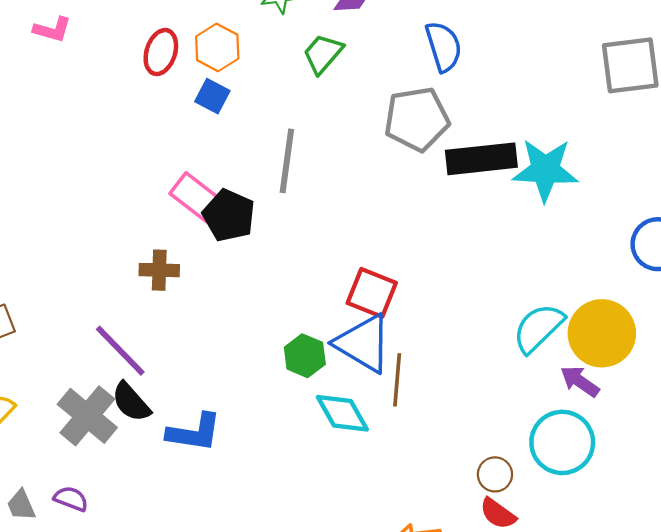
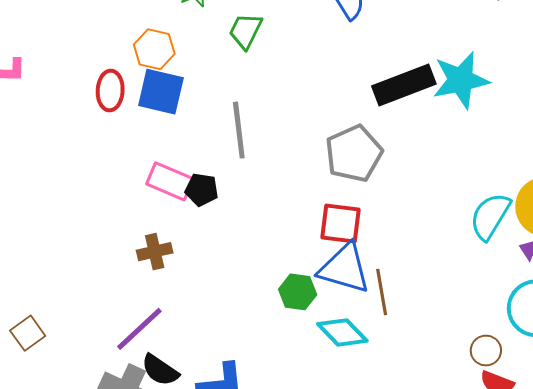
red ellipse: (161, 52) -> (110, 91), moved
blue square: (212, 96) -> (161, 92), size x1.6
gray pentagon: (417, 119) -> (354, 154), moved
black pentagon: (229, 215) -> (202, 190), size x0.7
purple line: (120, 351) -> (139, 329), turned -74

